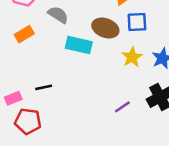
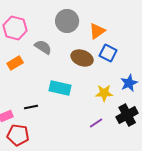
blue square: (137, 22) -> (108, 53), turned 30
cyan rectangle: (79, 45) -> (60, 88), moved
yellow star: (132, 57) -> (104, 93), moved, turned 30

